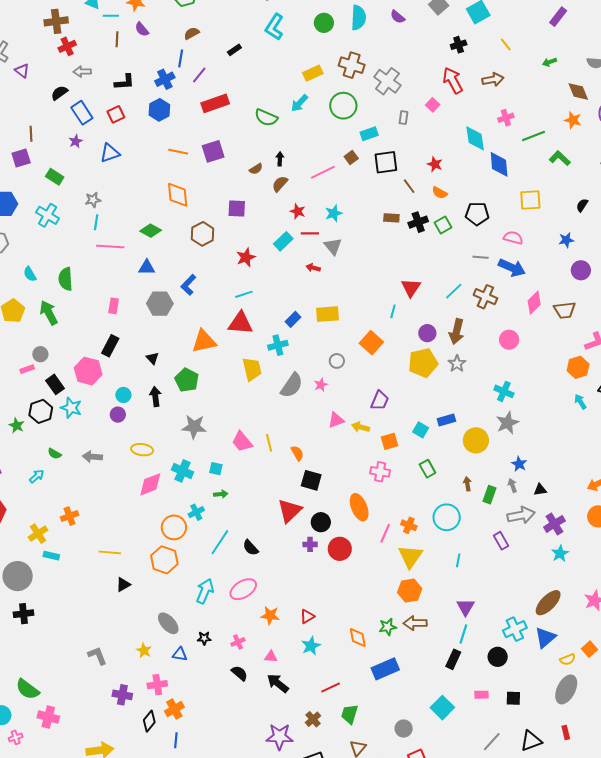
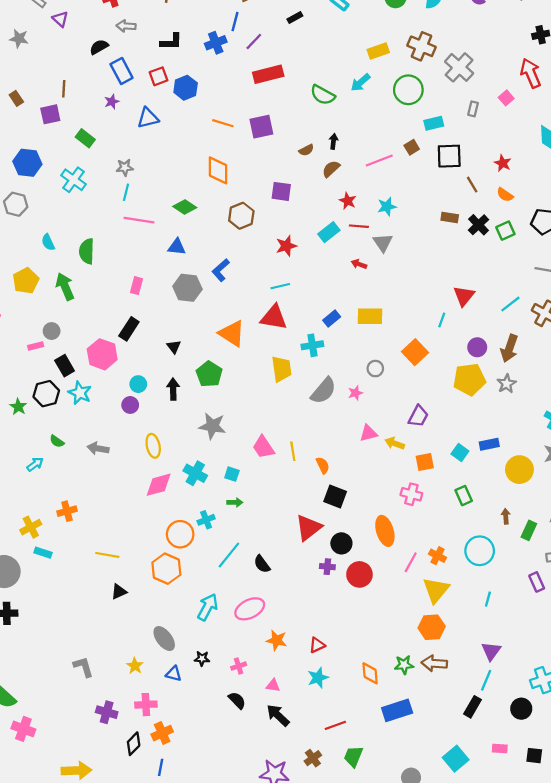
blue hexagon: (159, 110) -> (186, 88), moved
black cross: (418, 222) -> (479, 225), turned -30
orange triangle: (204, 341) -> (232, 333), turned 40
yellow ellipse: (142, 450) -> (153, 446), turned 65

